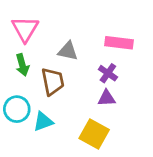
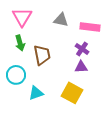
gray triangle: (68, 51) -> (61, 20), moved
cyan triangle: (43, 122) -> (36, 93), moved

